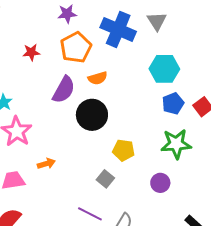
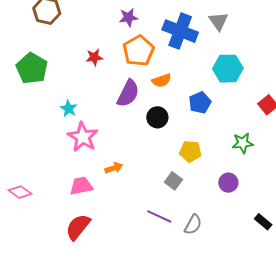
blue pentagon: (173, 104) -> (200, 103), moved
black circle: (92, 115) -> (157, 117), size x0.7
green star: (176, 144) -> (243, 143), size x0.7

